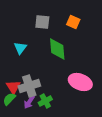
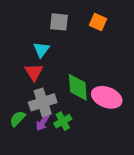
cyan triangle: (20, 48) -> (41, 50), moved
green diamond: (57, 49) -> (78, 87), moved
red triangle: (13, 87) -> (34, 72), moved

